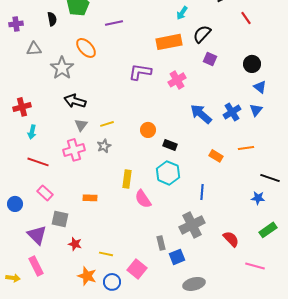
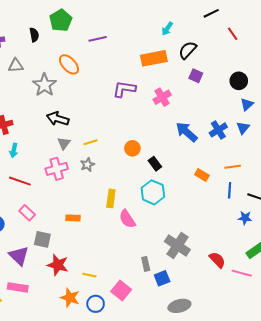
blue triangle: (260, 87) -> (247, 104), turned 40
black rectangle: (170, 145) -> (155, 164), turned 32
blue line: (202, 192) -> (230, 190), moved
gray cross: (192, 225) -> (177, 246), turned -30
red star: (75, 244) -> (58, 265), size x1.5
pink rectangle: (36, 266) -> (18, 287), turned -54
pink line: (255, 266) -> (242, 273), moved

